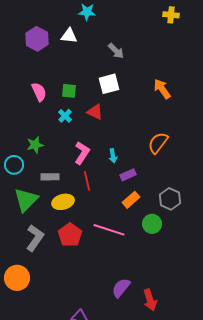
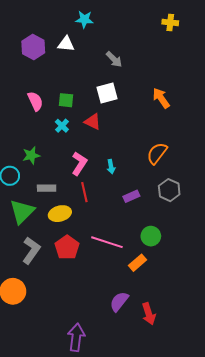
purple rectangle: (128, 175) -> (131, 196), moved
gray hexagon: (170, 199) -> (169, 190), moved
orange rectangle: (131, 200) -> (138, 263), moved

